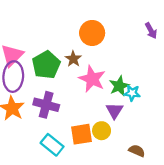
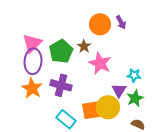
purple arrow: (151, 31) -> (121, 22), moved
green star: (119, 86) -> (135, 98), moved
yellow circle: (102, 131) -> (108, 107), size x1.5

